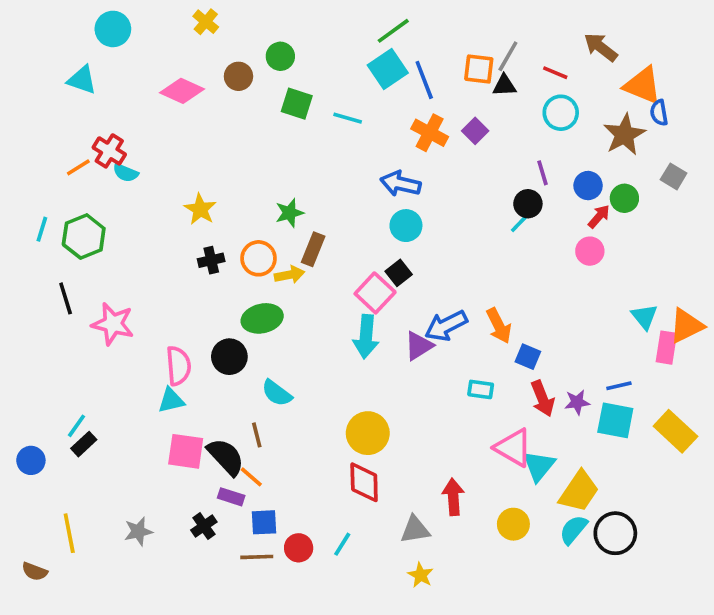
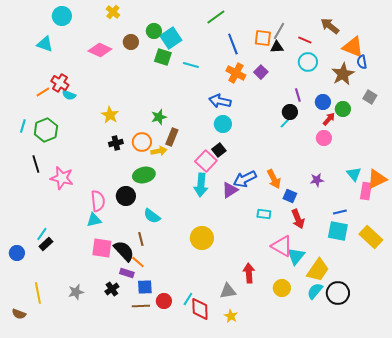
cyan square: (388, 69) -> (171, 38), moved
purple star: (577, 402) -> (317, 180), moved
red diamond: (364, 482) -> (200, 309), moved

